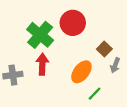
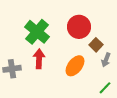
red circle: (73, 23) -> (79, 27), moved
green line: (95, 94) -> (105, 88), moved

